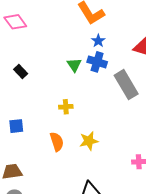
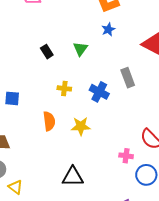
blue cross: (97, 62) -> (99, 92), moved
black rectangle: (21, 72) -> (47, 52), moved
gray rectangle: (126, 85) -> (128, 78), size x0.7

